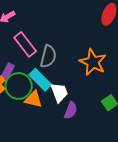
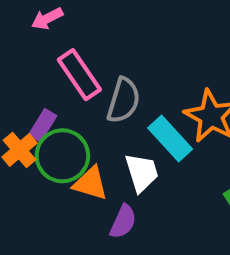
cyan rectangle: (40, 80) -> (170, 139), moved
purple semicircle: (71, 110) -> (123, 222), moved

